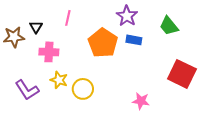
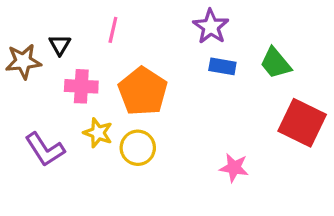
green trapezoid: (169, 26) -> (276, 63), moved
orange pentagon: (103, 43) -> (143, 91), moved

